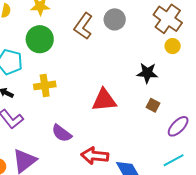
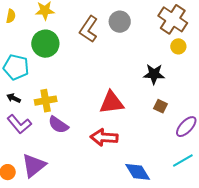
yellow cross: (45, 85) -> (46, 101), moved
purple semicircle: (62, 133) -> (58, 125), moved
red arrow: (95, 156) -> (104, 137), moved

